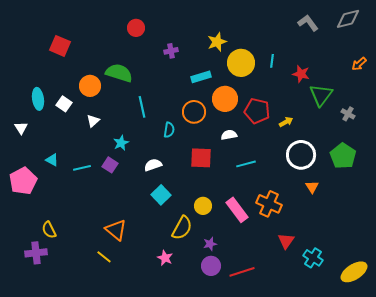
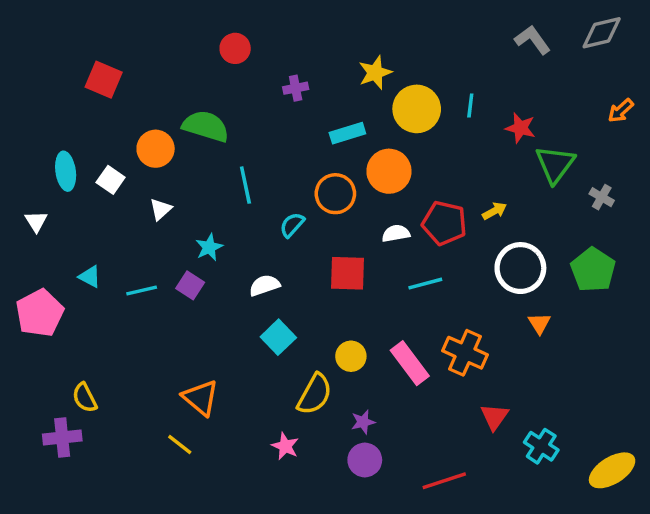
red pentagon: (257, 111) -> (444, 223), moved
cyan semicircle: (169, 130) -> (292, 225), turned -147
red line: (242, 272) -> (444, 481), moved

